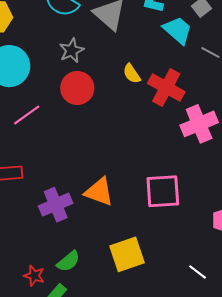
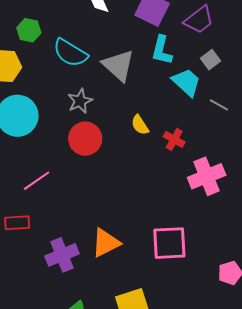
red cross: (166, 88) -> (174, 139), size x0.6
pink line: (27, 115) -> (37, 181), moved
orange triangle: (99, 192) -> (106, 243), turned -48

